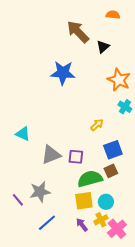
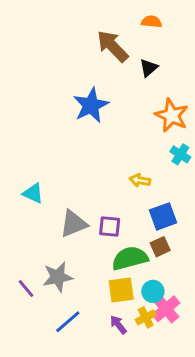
orange semicircle: (113, 15) -> (151, 22), moved
blue star: (63, 73) -> (91, 105), turned -30
yellow arrow: (97, 125) -> (140, 180), turned -128
pink cross: (117, 229) -> (166, 309), moved

